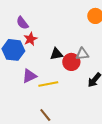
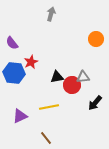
purple semicircle: (22, 23) -> (12, 43), moved
purple triangle: (29, 76) -> (20, 116), moved

